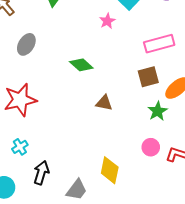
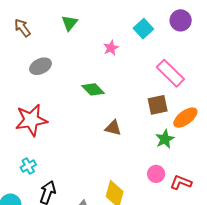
pink star: (107, 21) -> (111, 48), moved
gray ellipse: (26, 44) -> (41, 66), turned 30
pink rectangle: (159, 44) -> (170, 73), turned 56

